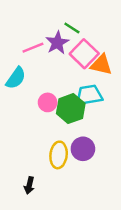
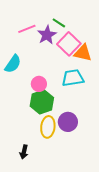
pink line: (33, 48) -> (27, 29), moved
green hexagon: (71, 109) -> (42, 102), moved

